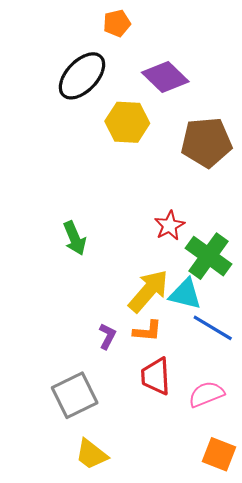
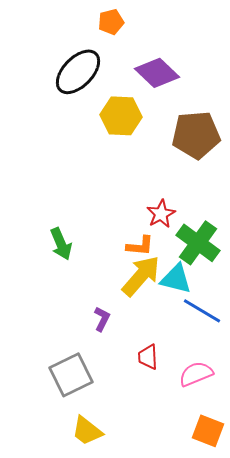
green arrow: (75, 238) -> (61, 244), moved
orange L-shape: (147, 331) -> (140, 246), moved
red trapezoid: (156, 376) -> (148, 357), size x0.7

